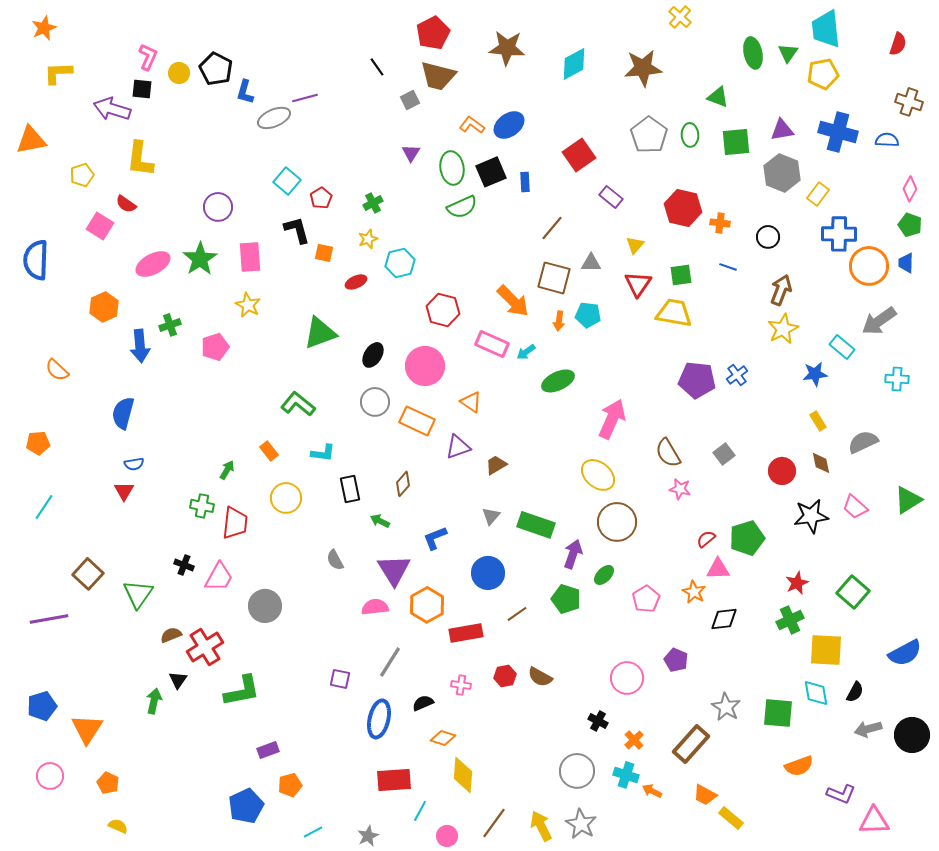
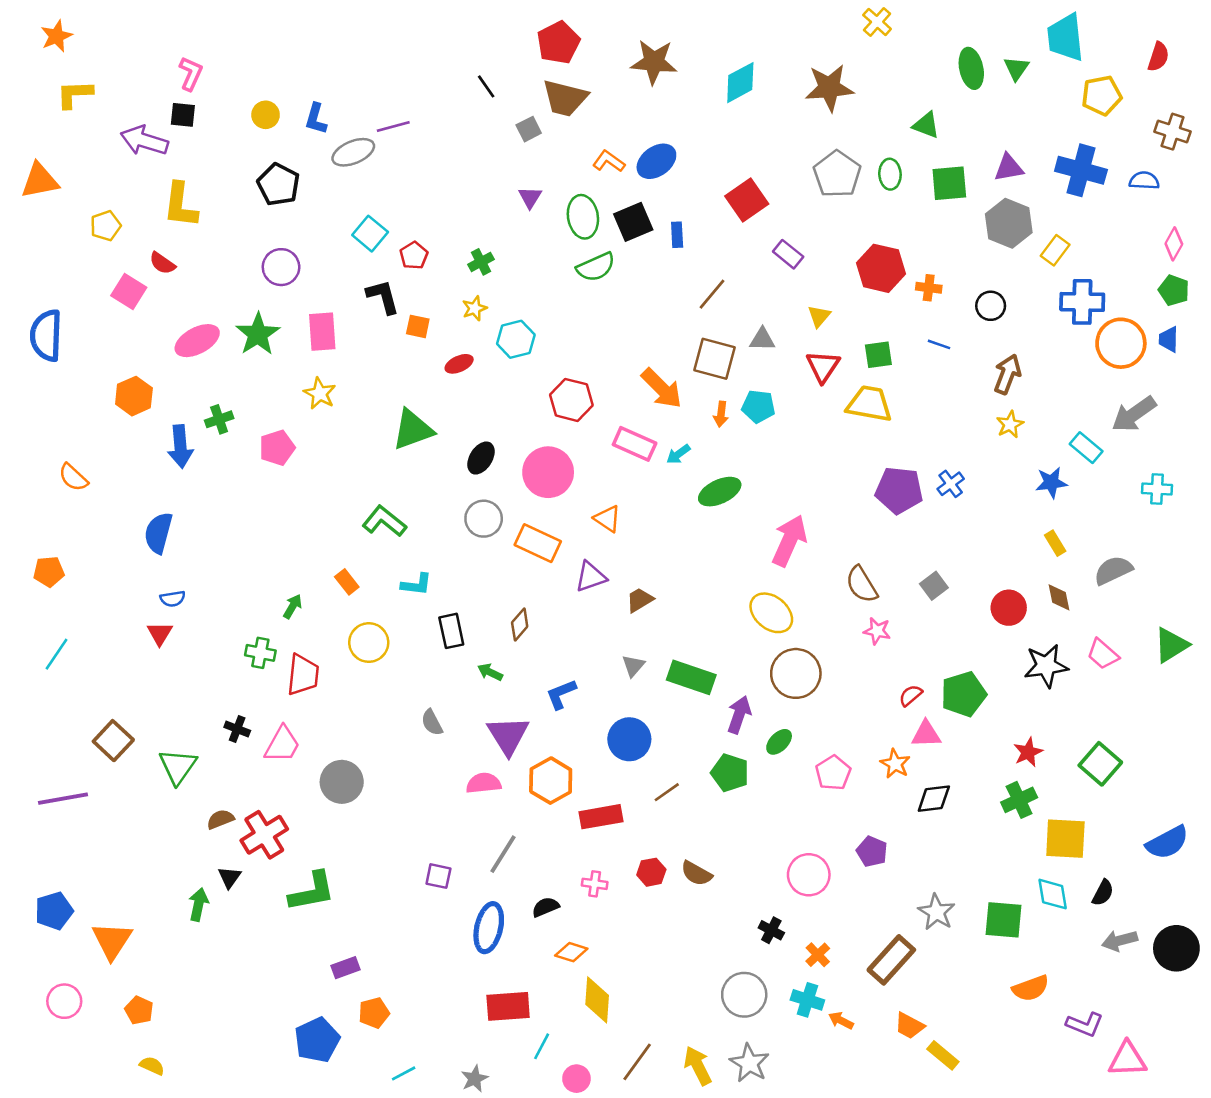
black pentagon: (216, 69) -> (278, 184), moved
yellow circle: (179, 73) -> (266, 115), moved
yellow pentagon: (823, 74) -> (1102, 95), moved
yellow star: (783, 329) -> (1010, 424), size x0.7

